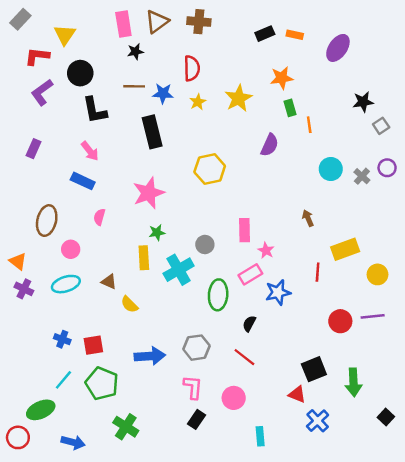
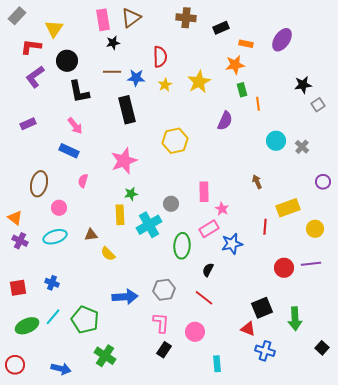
brown cross: (199, 22) -> (186, 18), moved
orange rectangle: (295, 35) -> (246, 44), moved
purple rectangle: (34, 149) -> (28, 124), turned 42
purple circle: (387, 168) -> (323, 182), moved
brown triangle: (109, 282) -> (91, 235), turned -32
red square: (93, 345) -> (18, 288), moved
green ellipse: (41, 410) -> (27, 326), moved
blue cross: (318, 421) -> (265, 351), turned -30

